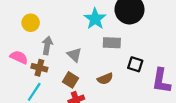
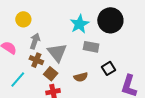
gray triangle: (74, 55) -> (57, 53), size x1.5
black square: (135, 64) -> (109, 68), turned 32
brown cross: (39, 68) -> (36, 60), moved

